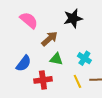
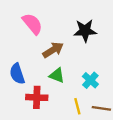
blue semicircle: (24, 63) -> (17, 74), turned 114

